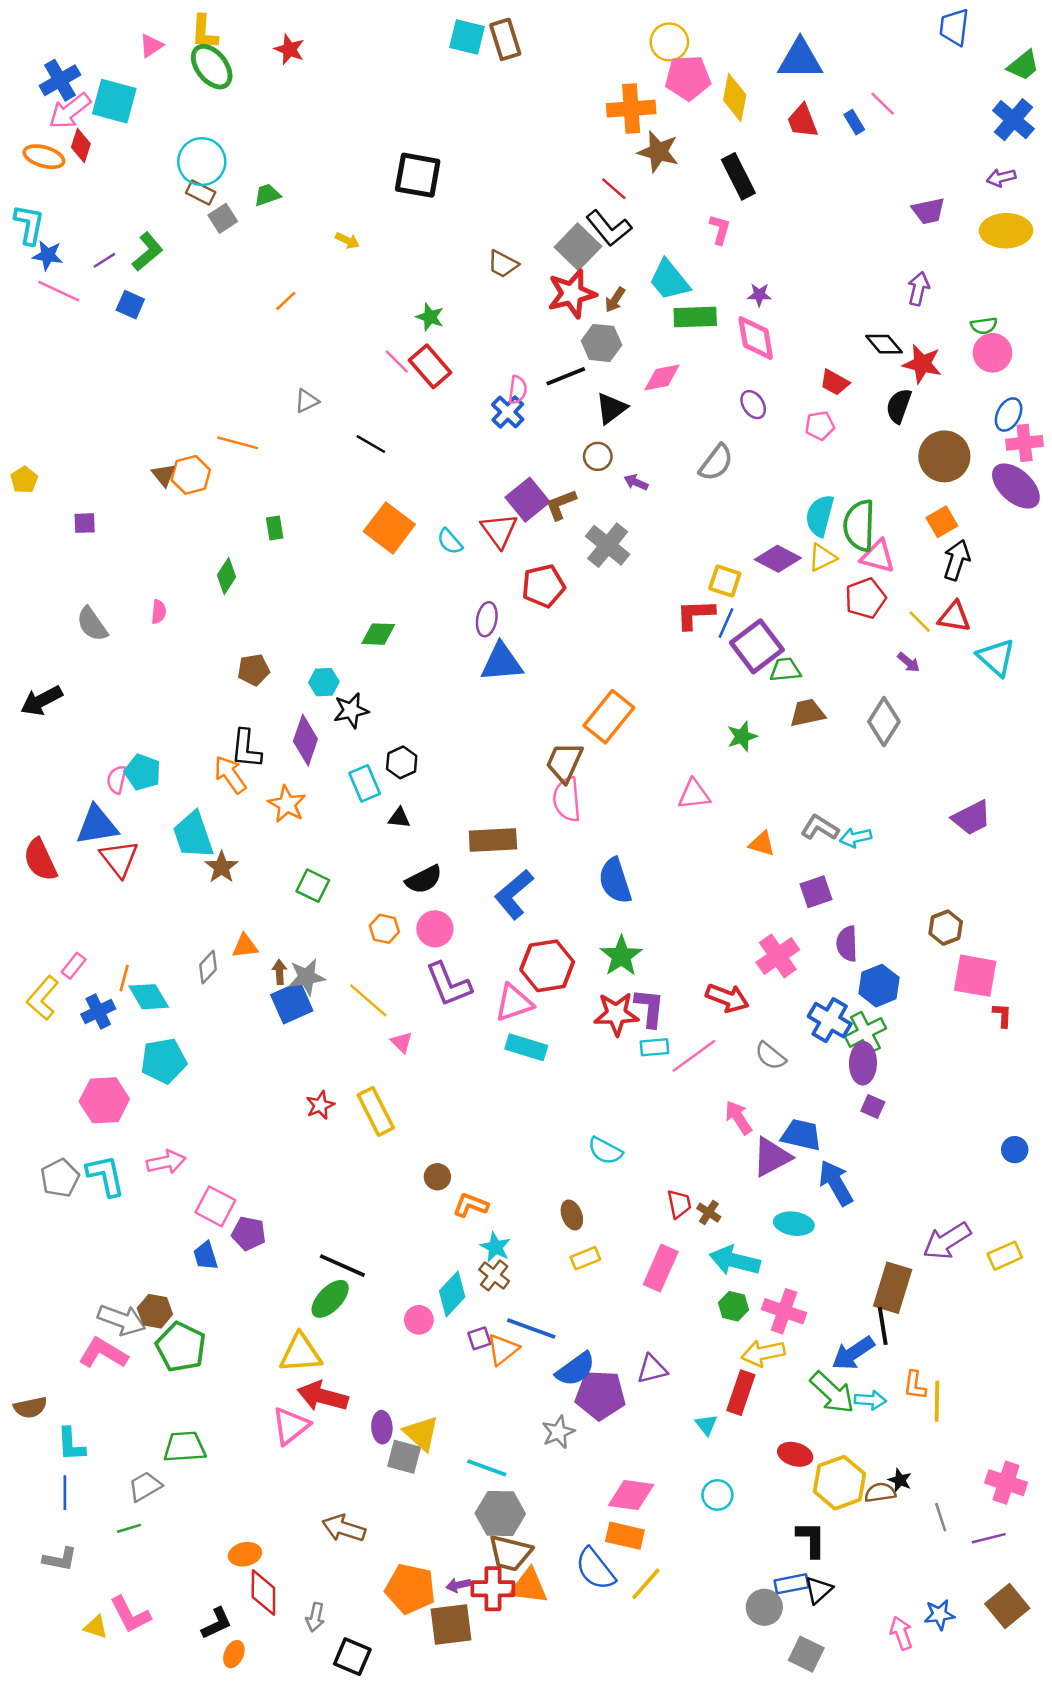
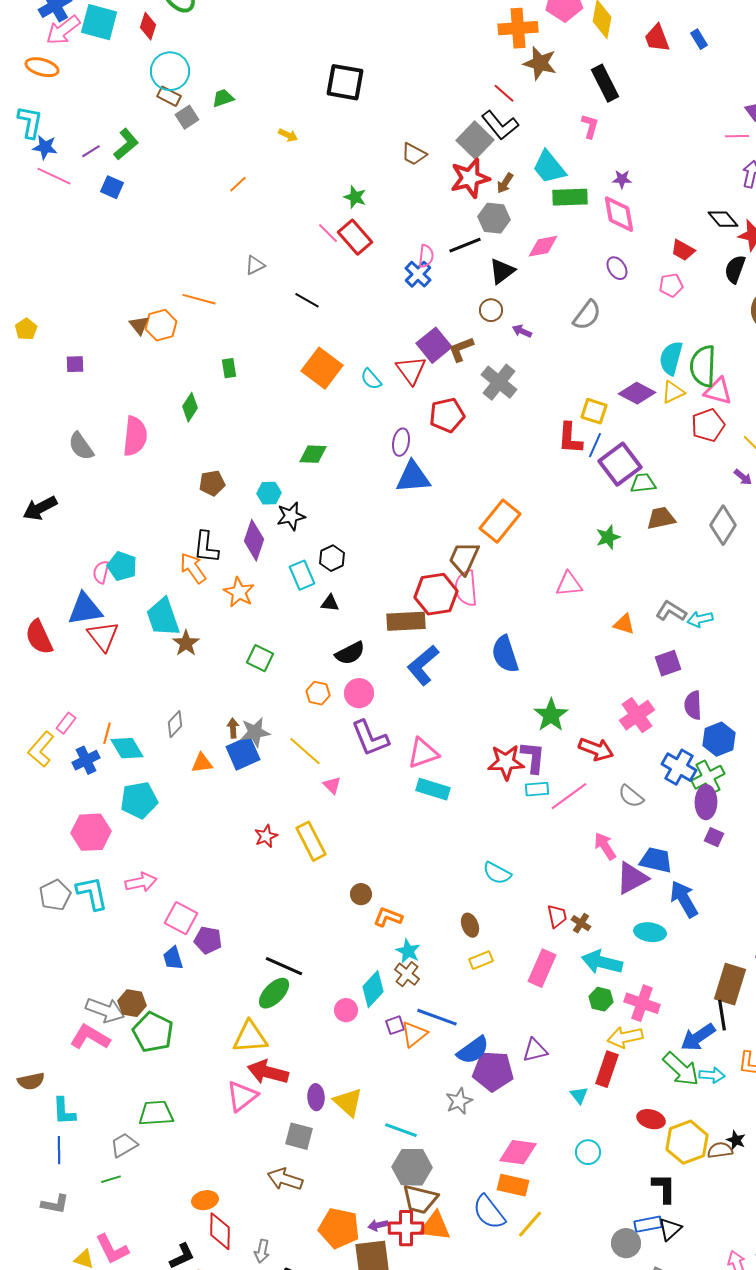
pink line: (883, 104) -> (737, 136), moved, turned -45
red diamond: (81, 146) -> (148, 26), moved
pink semicircle: (159, 612) -> (135, 436), size x2.0
red L-shape: (695, 614) -> (570, 438), turned -84
orange triangle: (245, 946) -> (202, 763), moved
green star: (621, 956) -> (551, 715), moved
red hexagon: (547, 966) -> (436, 594), moved
gray square: (404, 1457) -> (299, 1136), moved

